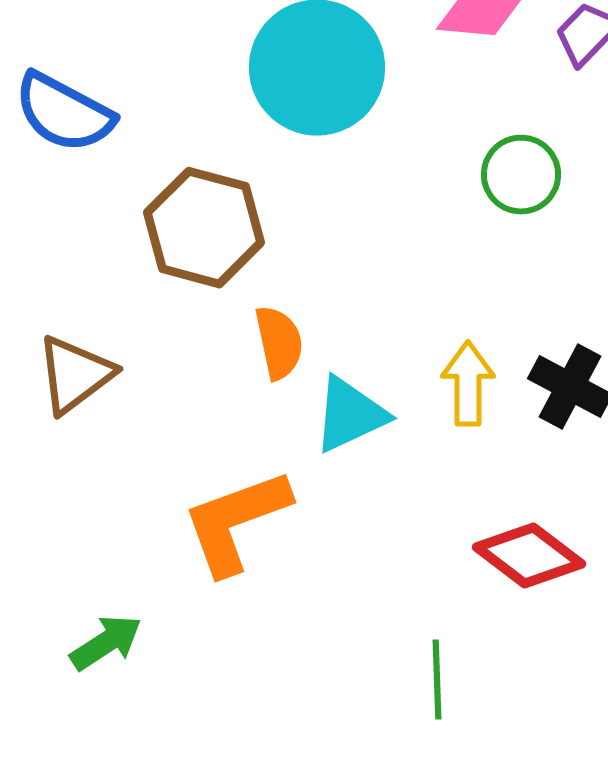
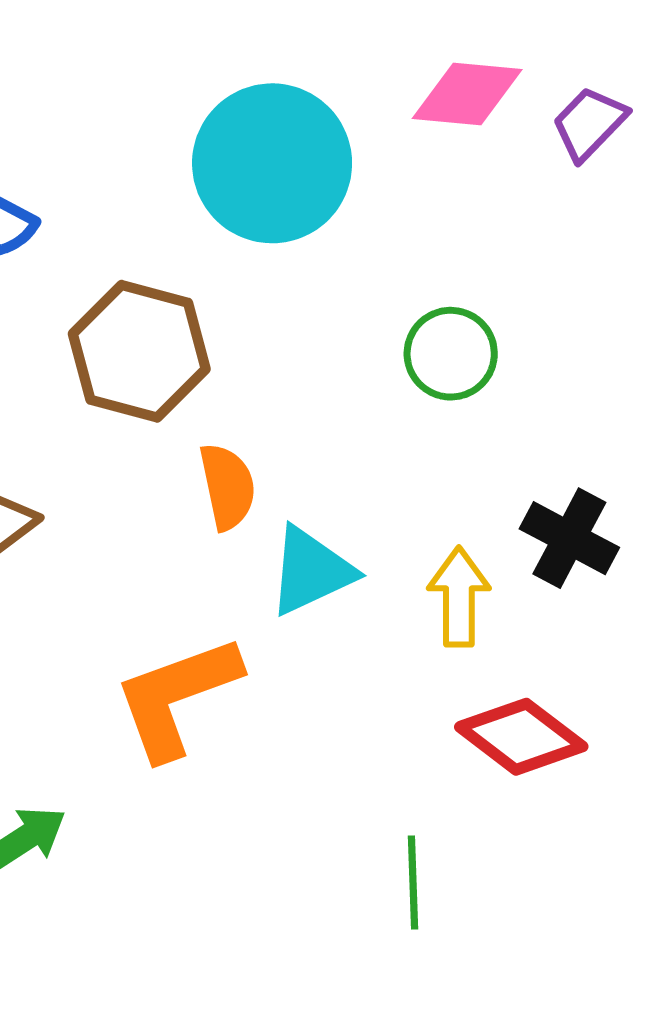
green circle: (521, 175) -> (451, 354), moved
yellow arrow: (468, 384) -> (459, 597), moved

